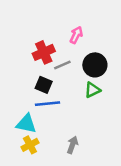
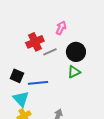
black square: (44, 85) -> (17, 76), moved
cyan triangle: (26, 124) -> (21, 99), turned 36

